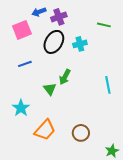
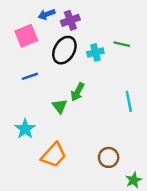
green line: (104, 25) -> (122, 44), moved
brown circle: (81, 133) -> (109, 157), moved

